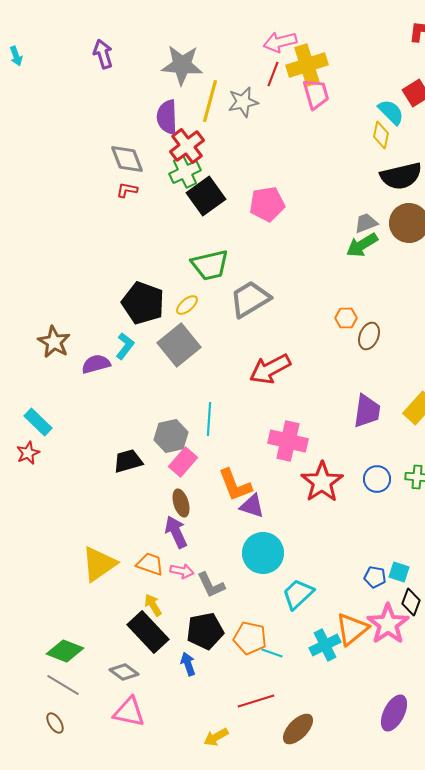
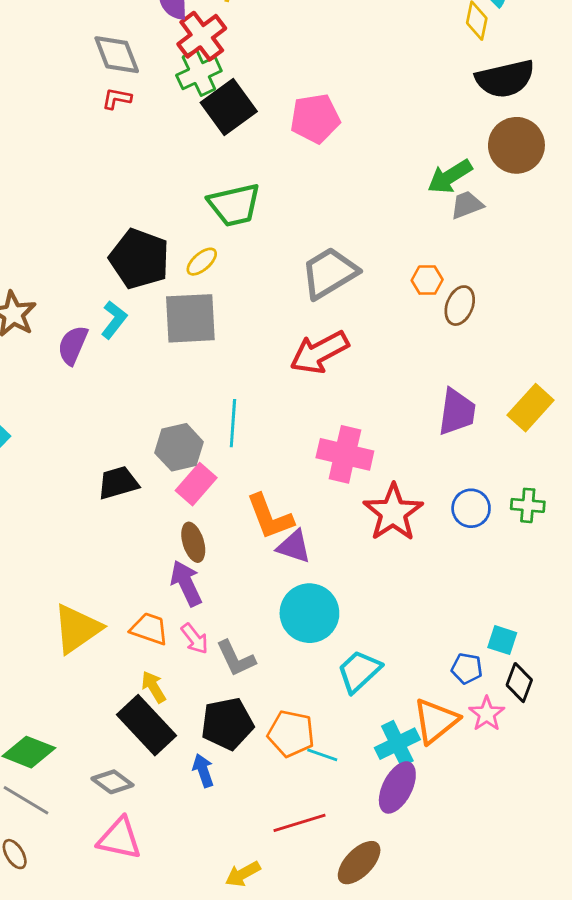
gray trapezoid: (366, 223) -> (467, 205), moved
gray trapezoid: (250, 299) -> (329, 273), moved
gray square: (179, 345) -> (190, 318), turned 36
purple semicircle: (96, 364) -> (73, 345), turned -52
pink arrow: (182, 571) -> (195, 639), turned 40
blue pentagon: (375, 577) -> (467, 668), moved
pink star: (388, 624) -> (487, 714), size x0.6
purple ellipse: (394, 713) -> (397, 787), moved

